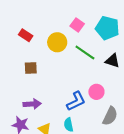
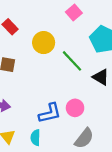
pink square: (77, 25) -> (74, 13), moved

